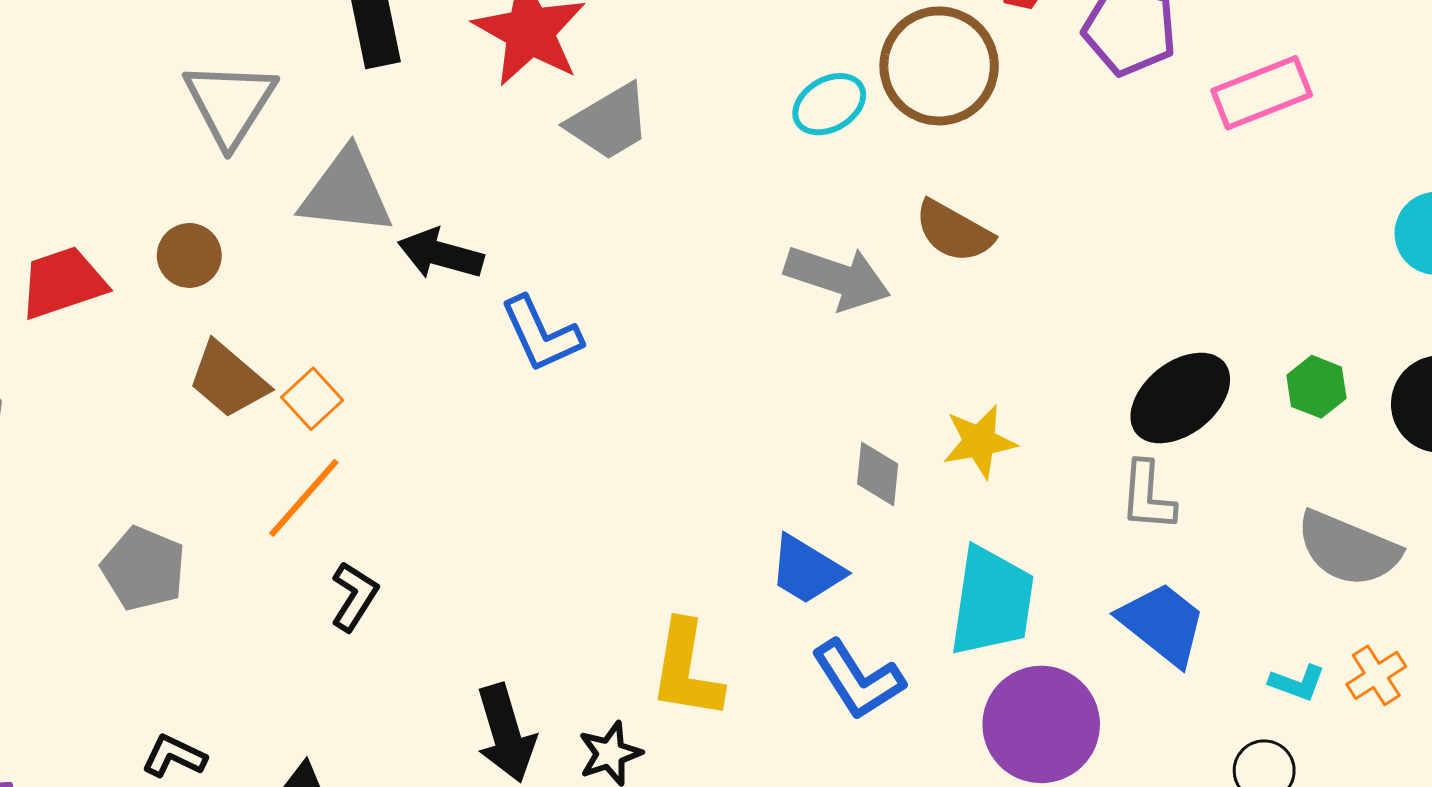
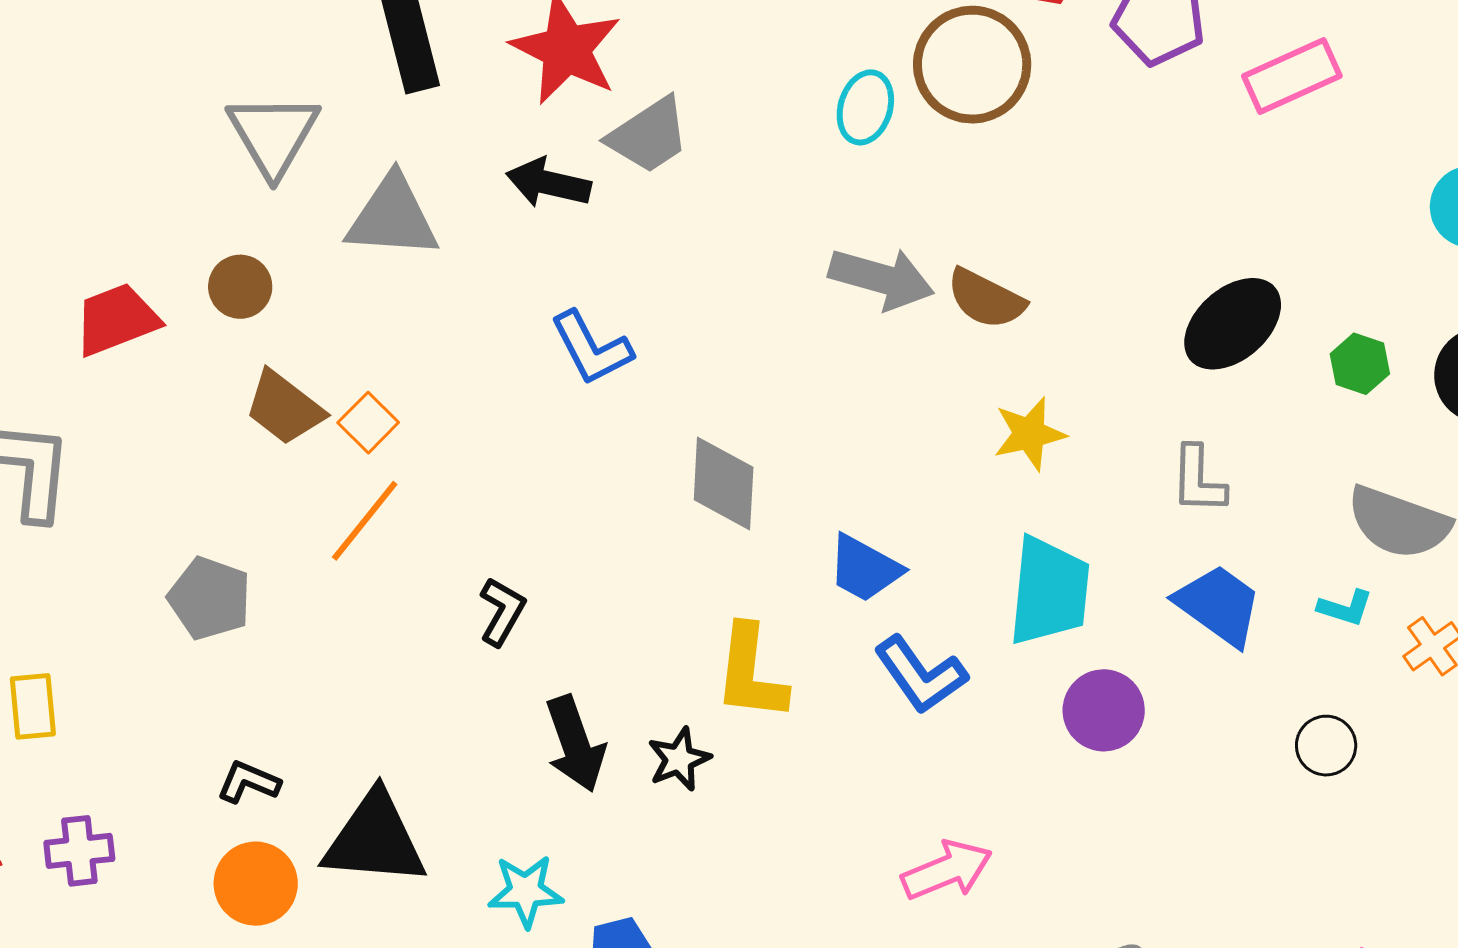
cyan ellipse: (829, 104) -> (865, 107), turned -40
brown semicircle: (954, 231) -> (986, 299), moved
black arrow: (441, 254) -> (548, 183), moved
black ellipse: (1180, 398) -> (1233, 324), moved
gray diamond: (878, 474) -> (724, 483), moved, size x1.5
black L-shape: (354, 596) -> (502, 611), moved
cyan L-shape: (1297, 683) -> (1345, 608), moved
purple circle: (1041, 724) -> (1104, 710), size x0.7

